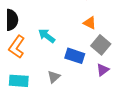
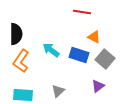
blue rectangle: (75, 56) -> (79, 55), moved
purple triangle: (103, 70) -> (98, 86), moved

